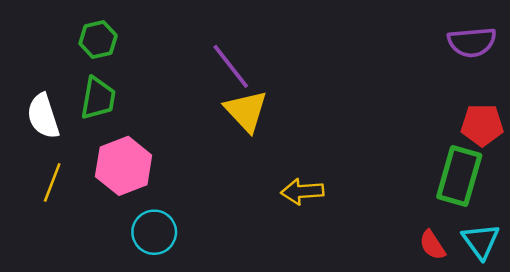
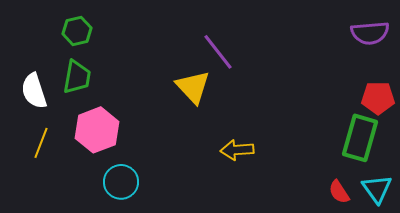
purple line: (231, 66) -> (218, 52), moved

